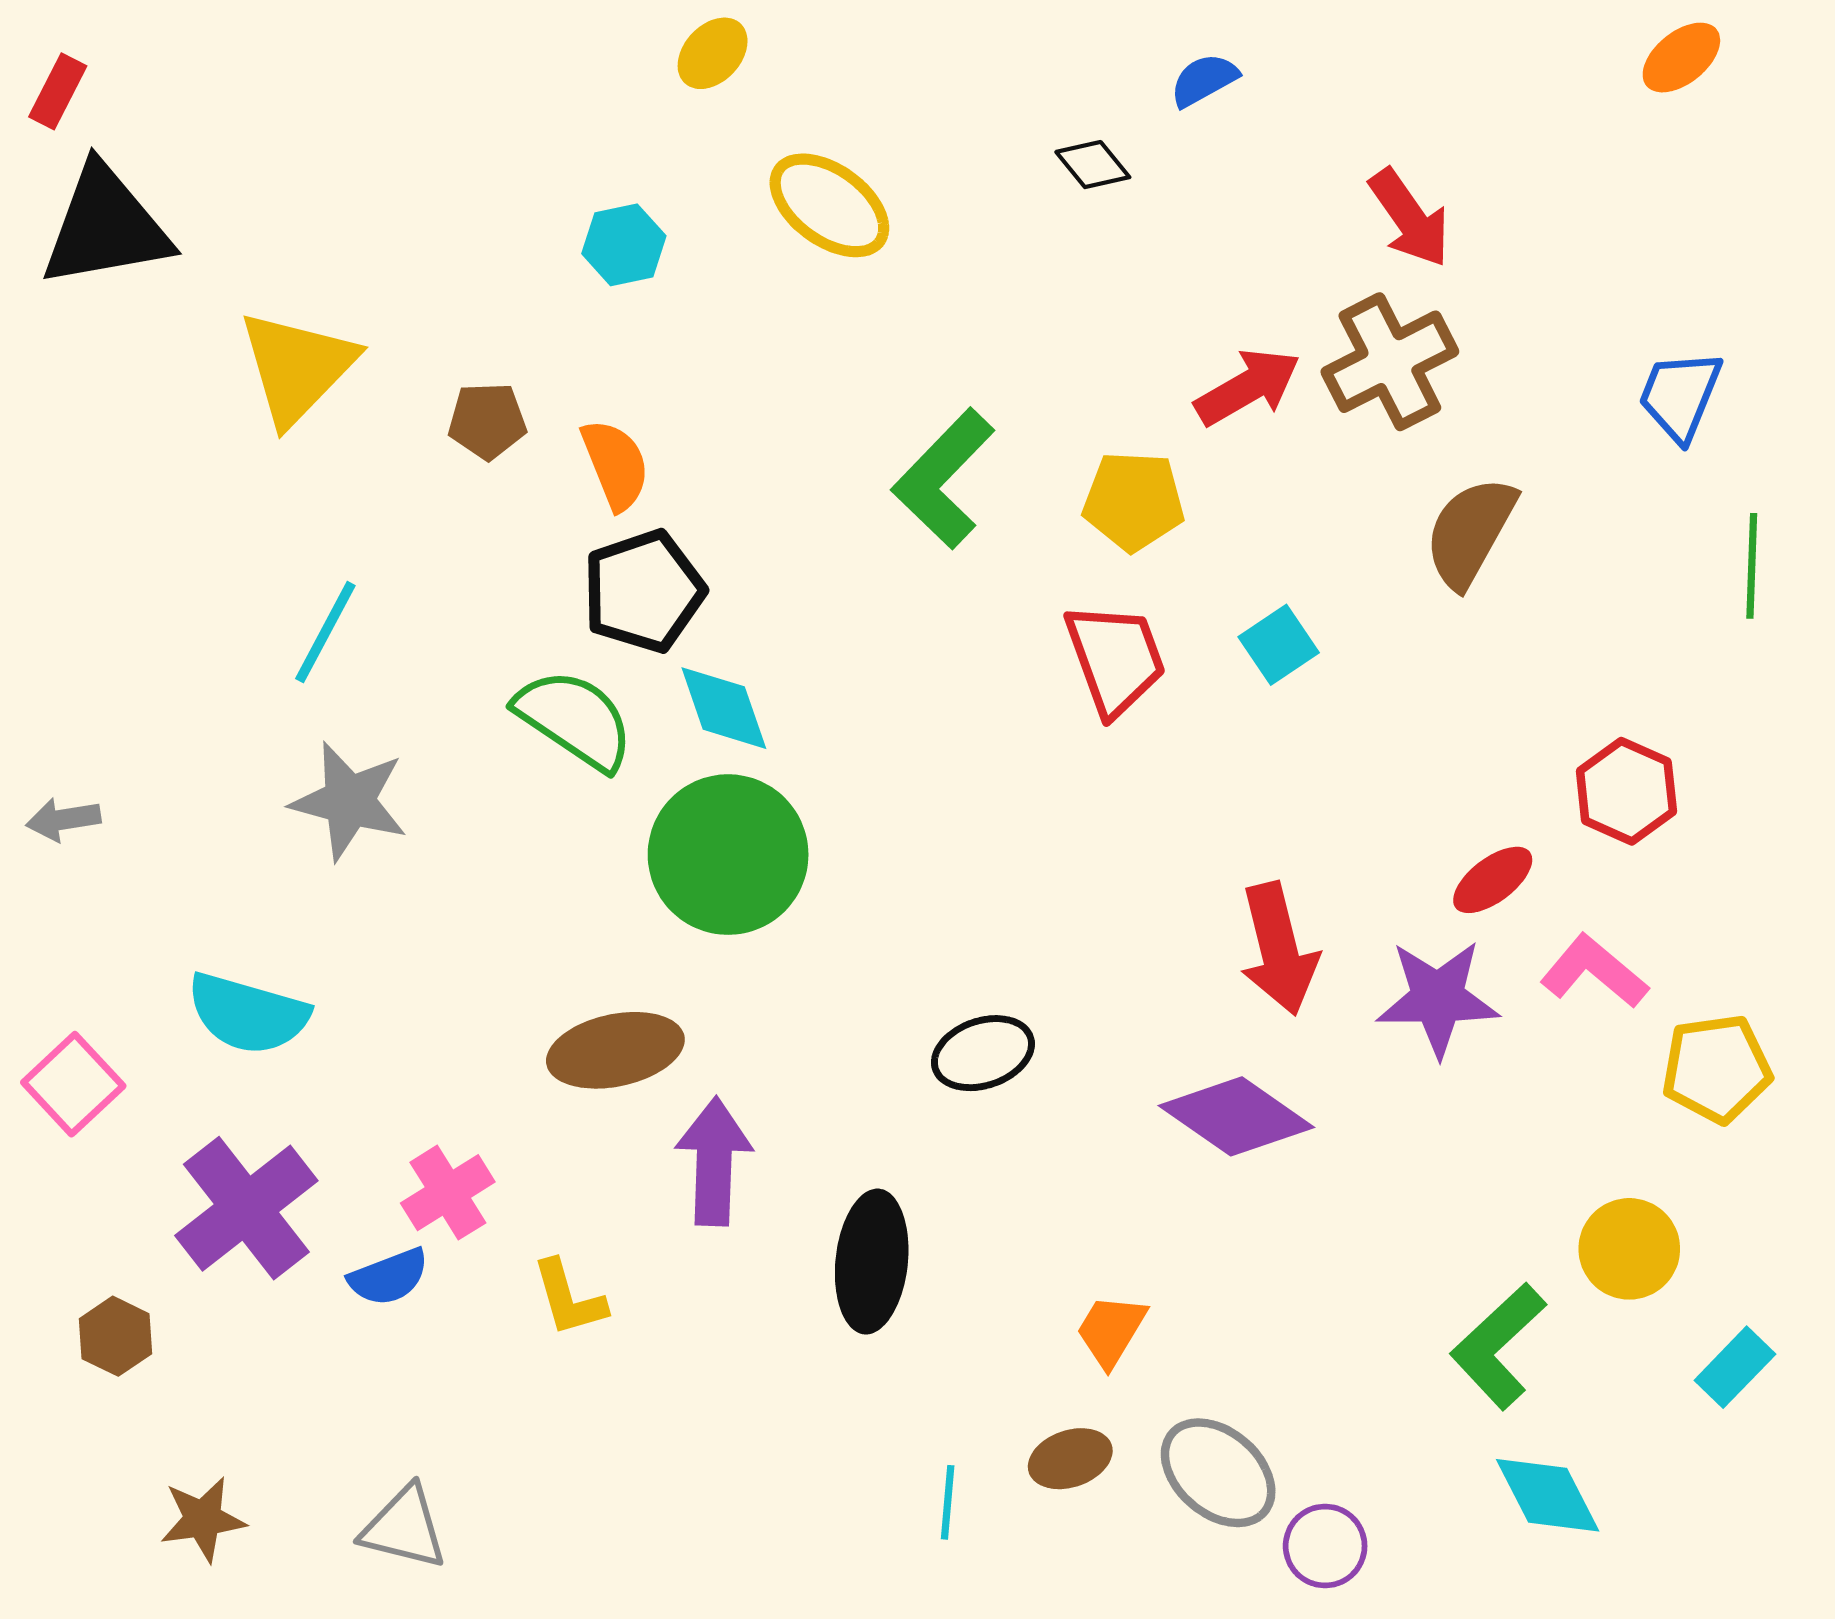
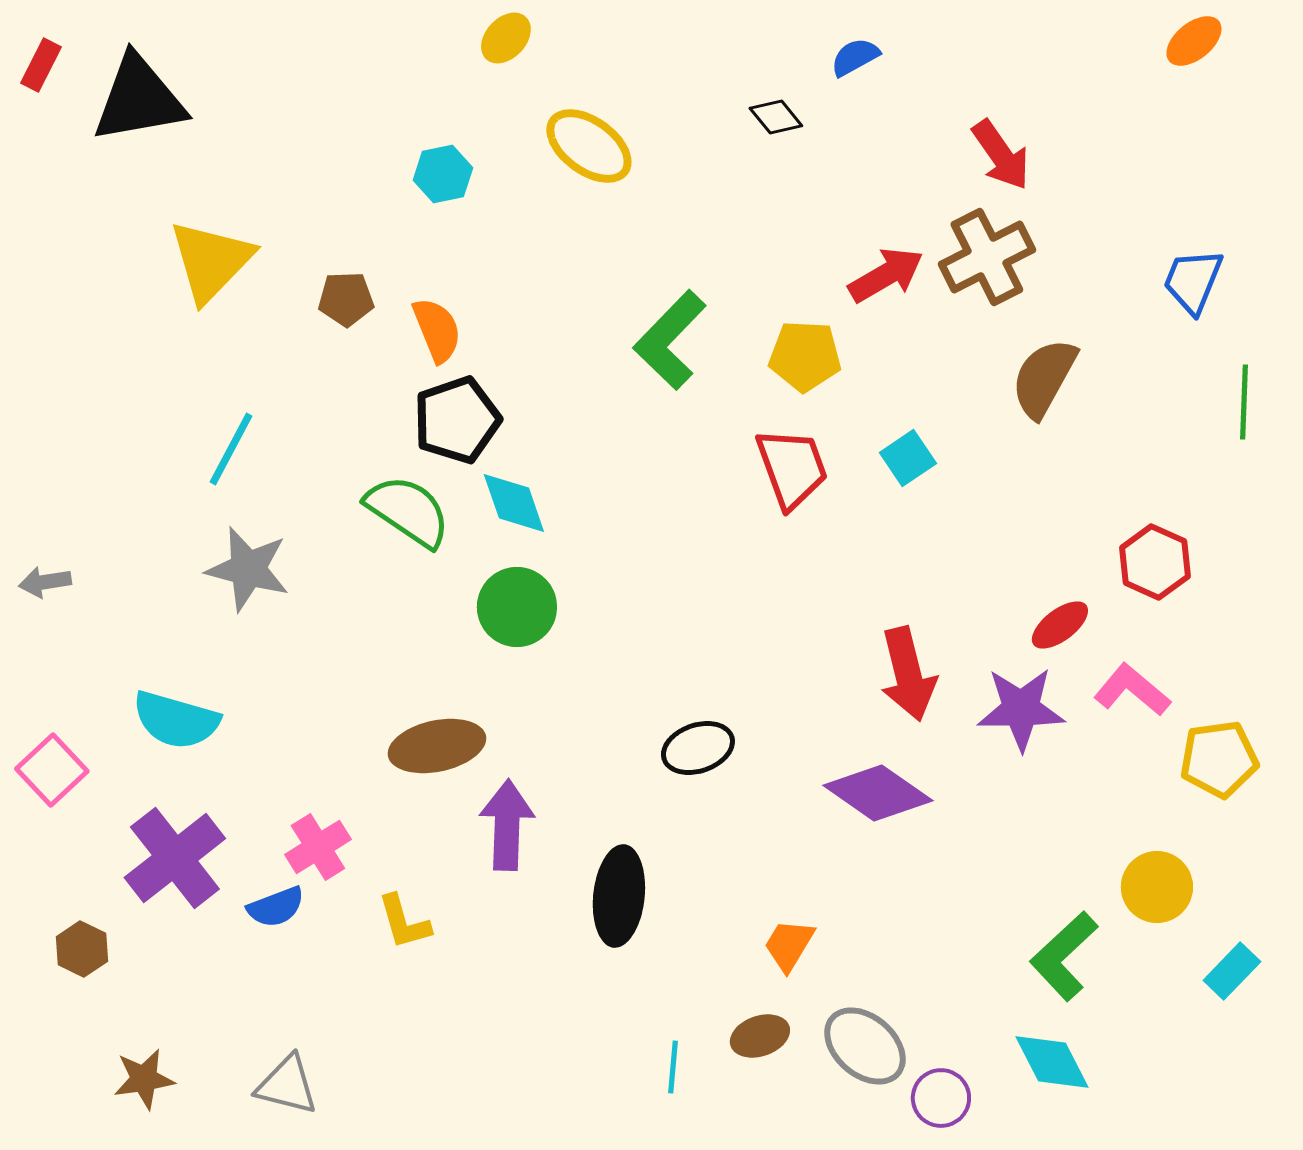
black triangle: (106, 227) -> (139, 99), moved
green circle: (728, 855) -> (517, 607), size x0.7
cyan diamond: (1548, 1495) -> (1052, 1062), moved

